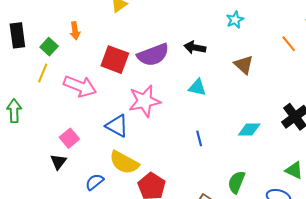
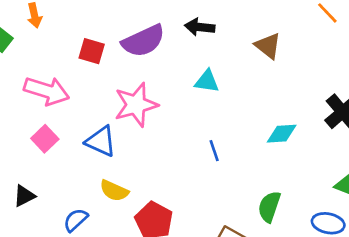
red square: (115, 60) -> (92, 51), size x0.7
pink square: (69, 138) -> (45, 139), moved
black triangle: (58, 162) -> (24, 196), turned 30
yellow semicircle: (124, 162) -> (114, 191), size x0.7

